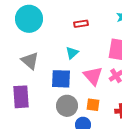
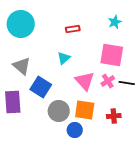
blue square: (61, 79) -> (41, 87), moved, turned 30
orange square: (93, 105) -> (85, 110), size x1.5

